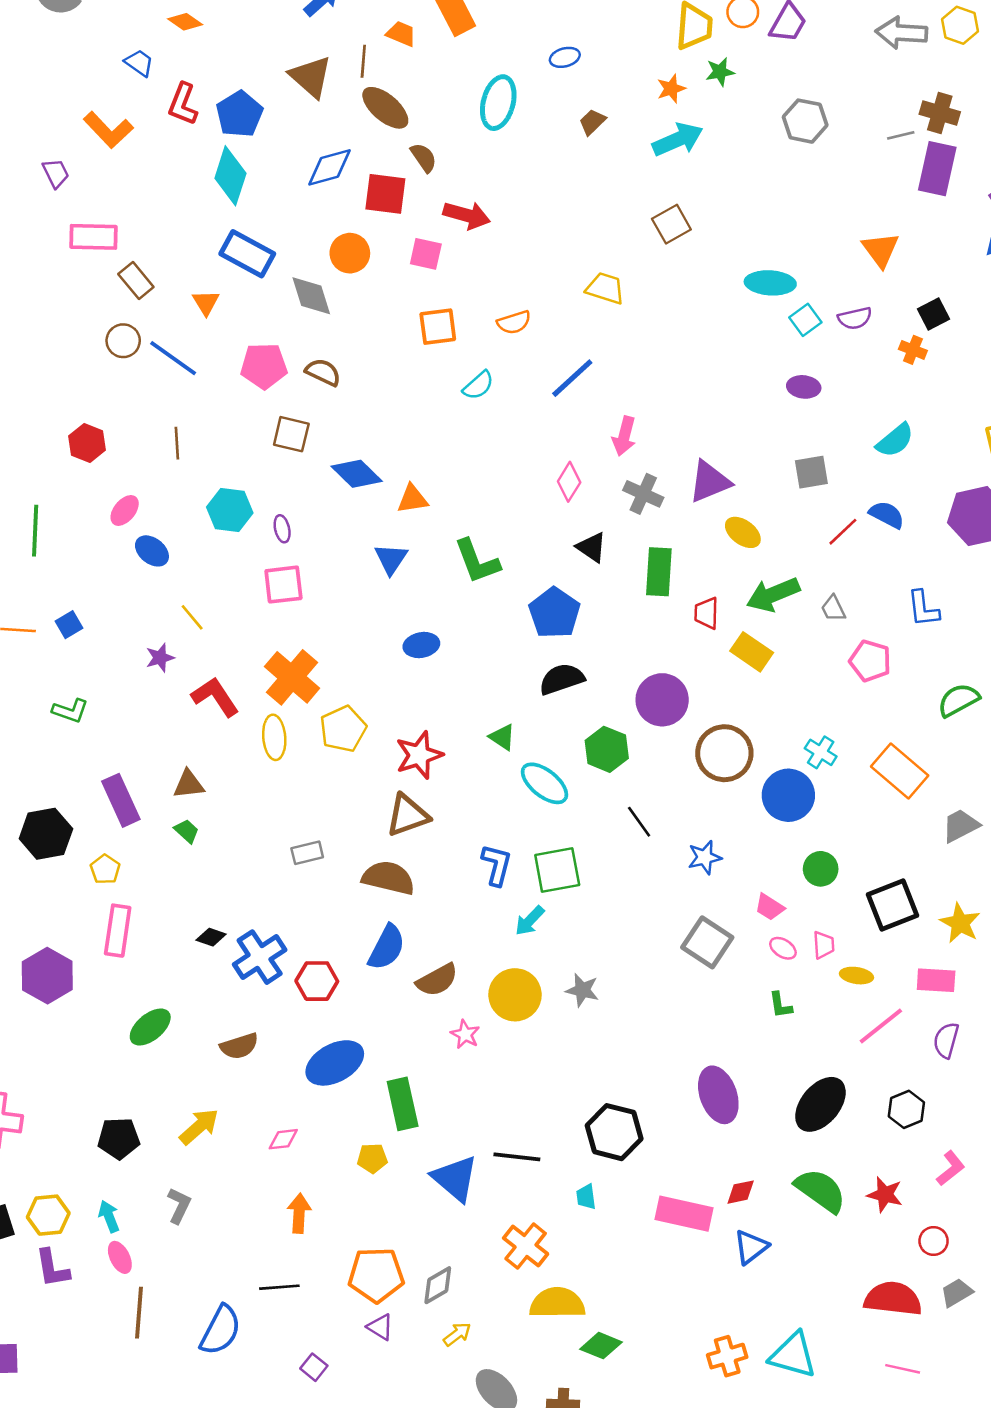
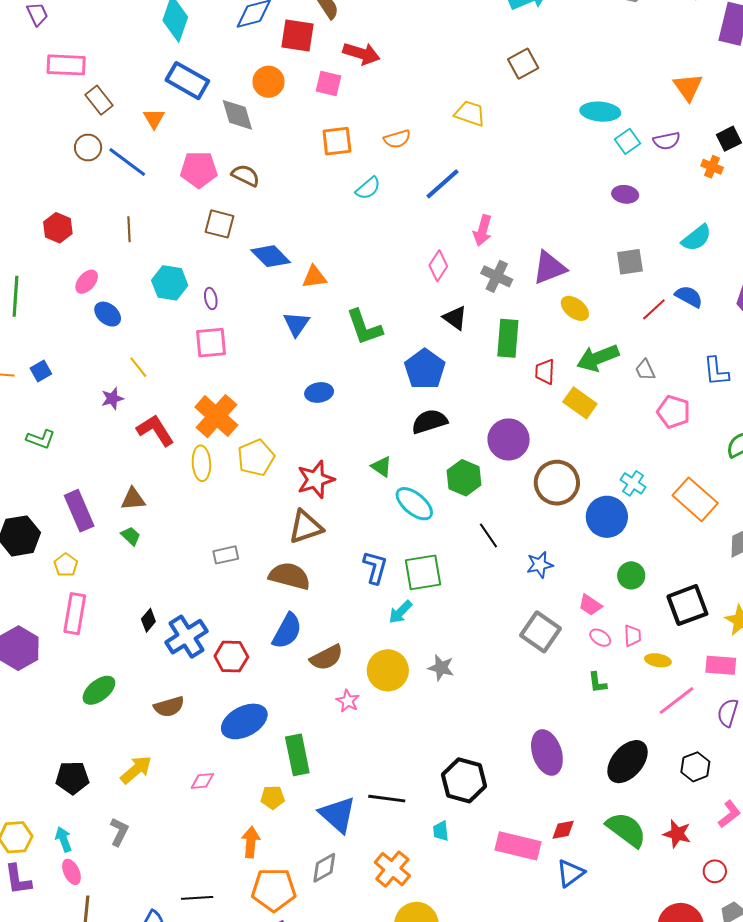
black diamond: (211, 937) -> (148, 620), turned -70
orange arrow: (299, 1213) -> (251, 842), moved
gray diamond: (438, 1285) -> (324, 868), moved

